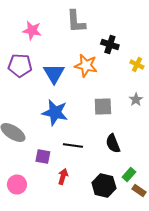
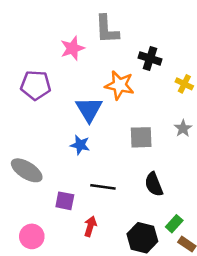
pink star: (32, 30) -> (72, 48), moved, turned -30
blue triangle: (54, 74) -> (89, 109), moved
blue star: (55, 112) -> (80, 145), size x0.6

